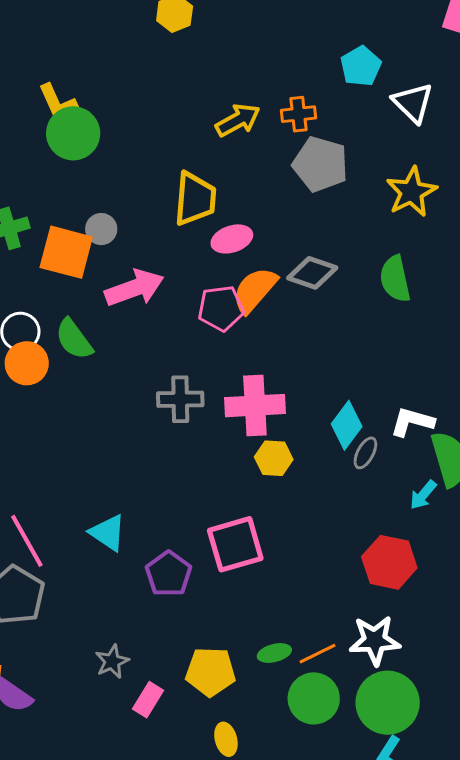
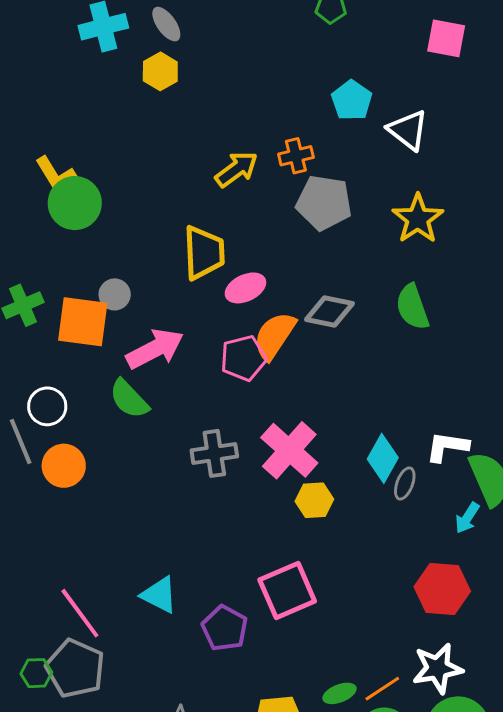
green semicircle: (74, 339) -> (129, 399), moved
orange circle: (27, 363) -> (64, 466), moved
pink cross: (255, 406) -> (289, 450), turned -38

